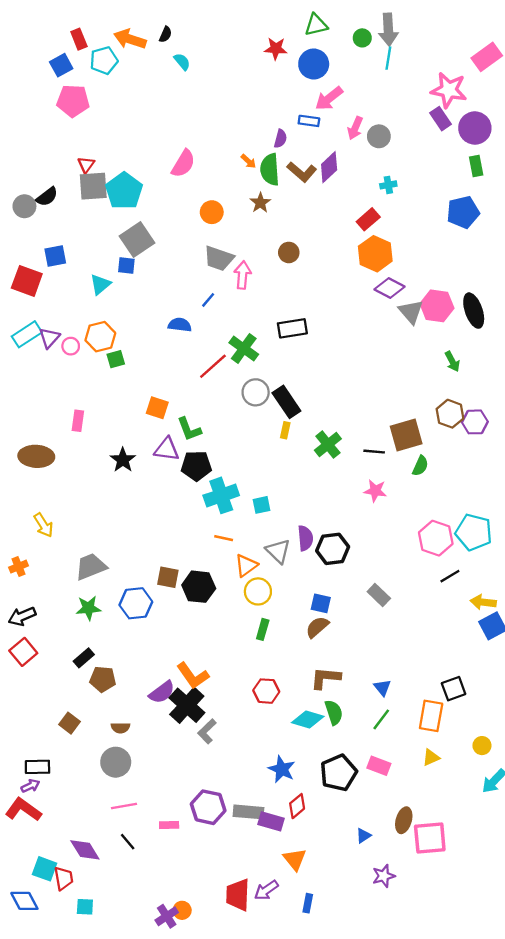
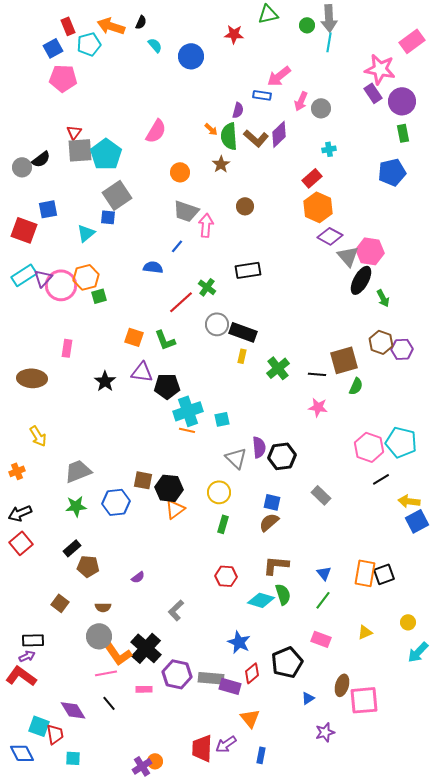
blue circle: (314, 64) -> (191, 56), moved
black ellipse: (474, 311) -> (361, 280), moved, turned 48
pink circle: (71, 346) -> (61, 285), size x2.0
green cross: (244, 348) -> (207, 287), size x0.7
black rectangle: (286, 402) -> (243, 332), turned -36
green L-shape: (189, 429) -> (165, 340), moved
orange line: (224, 538) -> (187, 430), moved
orange triangle: (246, 565) -> (175, 509), moved
orange L-shape: (193, 676) -> (118, 654), moved
purple semicircle: (162, 692) -> (138, 577), size x0.6
black cross: (187, 705) -> (146, 648), moved
orange rectangle: (431, 716) -> (365, 573), moved
black pentagon: (339, 773) -> (287, 662), moved

